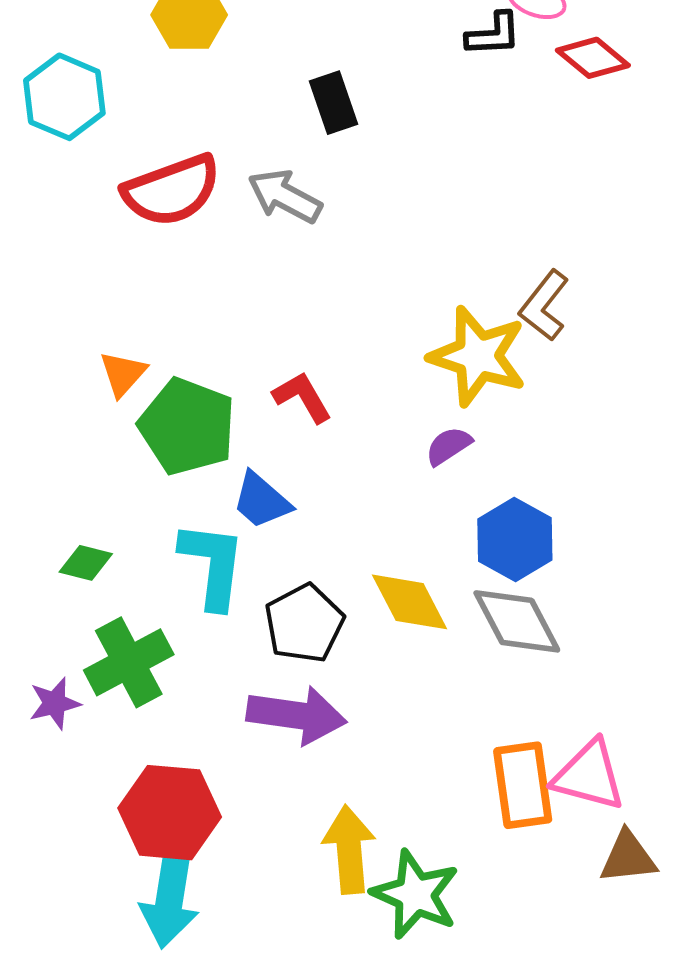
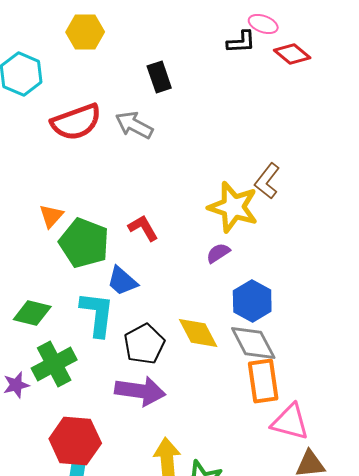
green diamond: (86, 563) -> (32, 313), size x1.4
orange rectangle: (523, 785) -> (263, 381), moved

